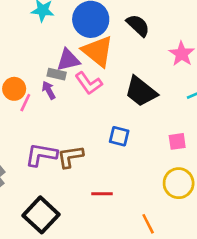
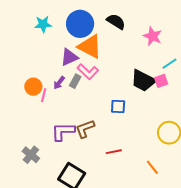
gray rectangle: (57, 74) -> (75, 81), moved, turned -64
purple arrow: (49, 90) -> (59, 83), turned -104
black trapezoid: (141, 92) -> (143, 81), moved
pink square: (177, 141) -> (161, 81), moved

